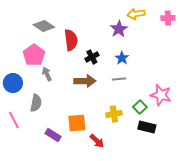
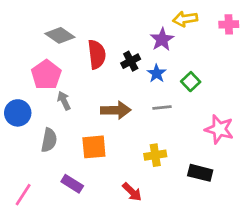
black cross: (92, 57) -> (131, 61), moved
blue star: (122, 58) -> (157, 73), moved
green square: (140, 107) -> (191, 82), moved
pink line: (14, 120) -> (23, 195), moved, turned 60
orange square: (77, 123) -> (94, 147), moved

